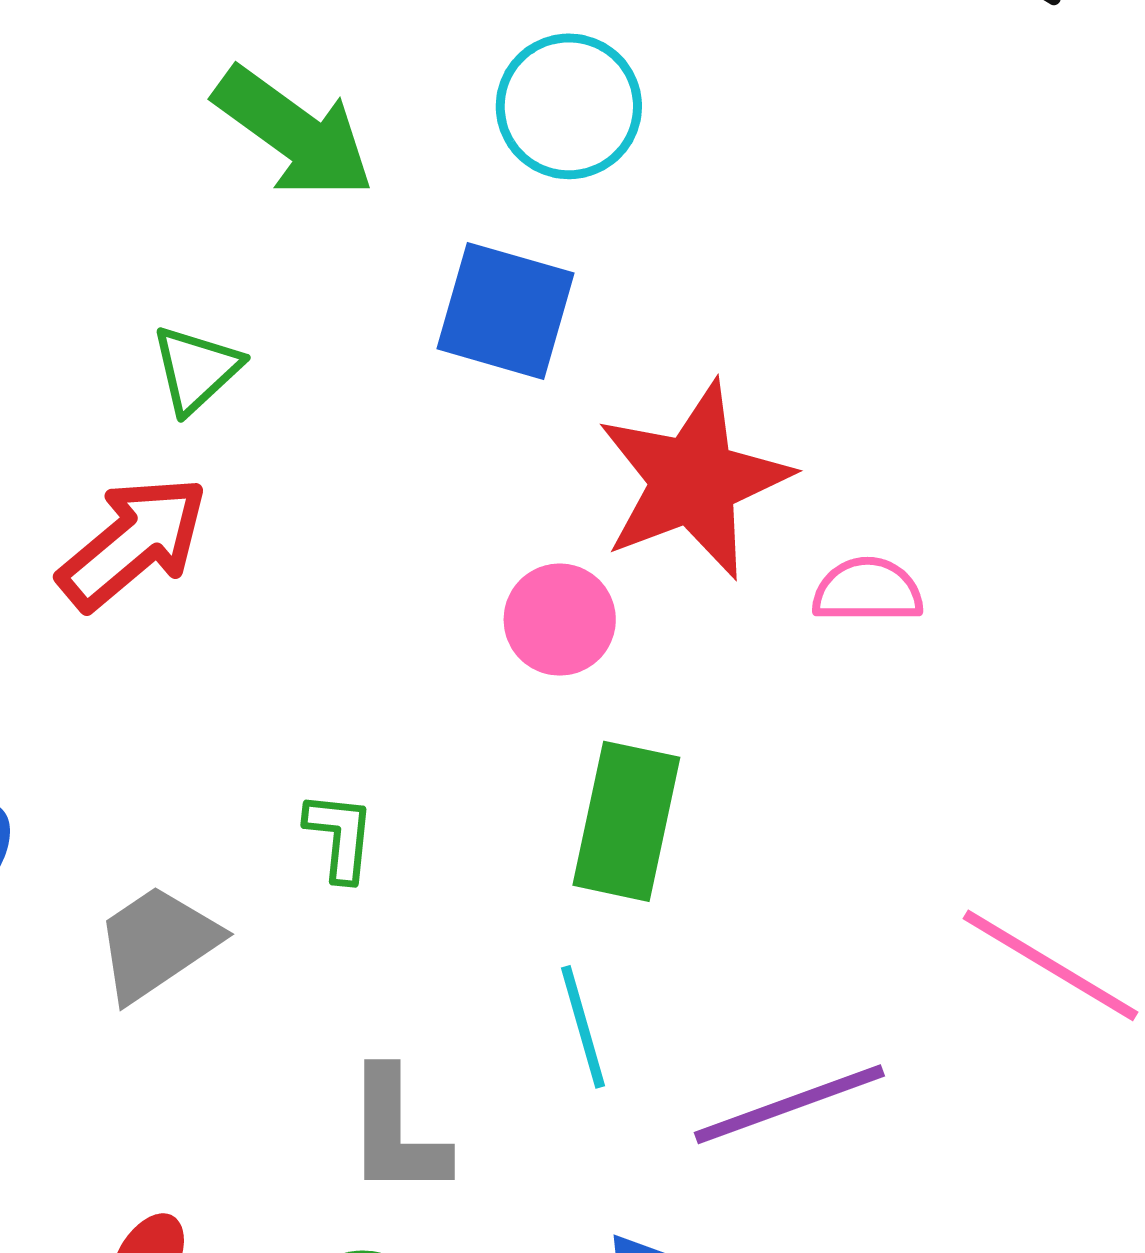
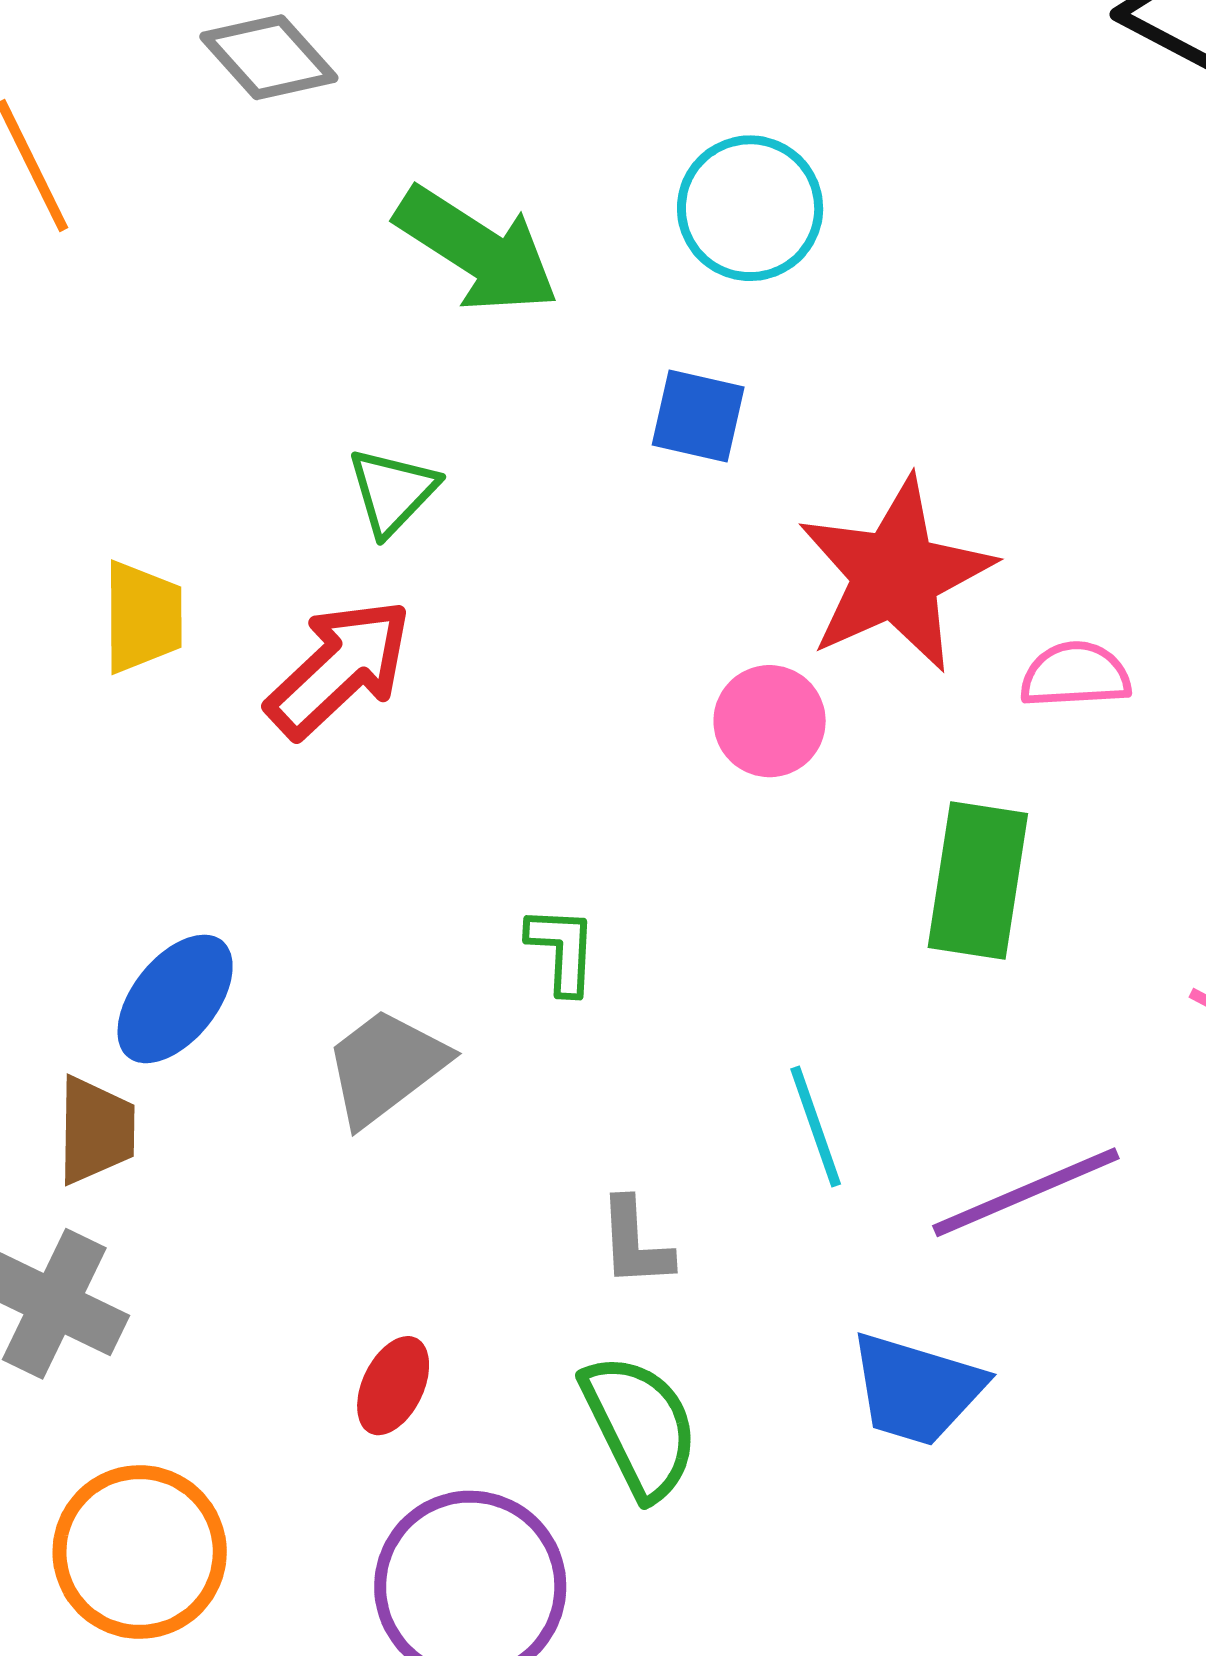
blue square: (505, 311) -> (698, 416), size x0.7
green rectangle: (626, 821) -> (978, 881), moved
gray L-shape: (396, 1133) -> (635, 1243), size x0.7

